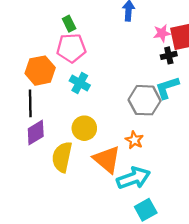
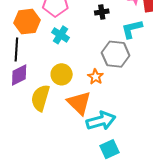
black cross: (169, 55) -> (102, 12), moved
cyan L-shape: (167, 88) -> (132, 29), moved
orange star: (134, 140) -> (96, 77), moved

